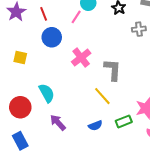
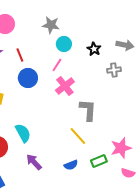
pink line: (76, 17) -> (57, 65), moved
pink cross: (81, 58) -> (65, 86), moved

